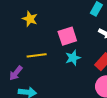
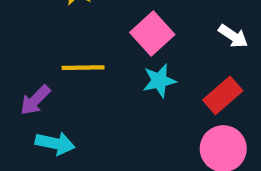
pink square: (67, 36) -> (152, 34), turned -30

